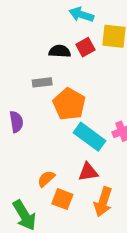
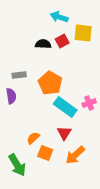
gray rectangle: (42, 82) -> (19, 75), moved
red triangle: (88, 172) -> (64, 133), turned -49
orange arrow: (103, 202) -> (75, 155), turned 30

